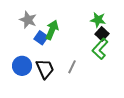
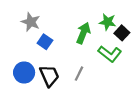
green arrow: (52, 30) -> (83, 33), moved
black square: (102, 34) -> (122, 33), moved
green L-shape: (100, 49) -> (110, 54), turned -95

